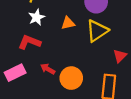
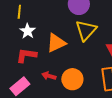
orange triangle: (68, 23) -> (56, 43), moved, size x1.5

